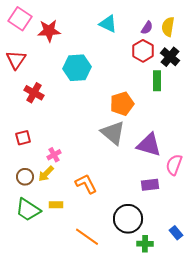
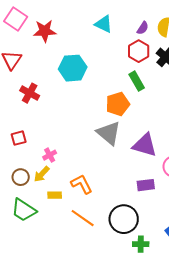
green rectangle: (157, 81) -> (137, 81), moved, turned -30
yellow rectangle: (56, 205) -> (55, 195), moved
orange line: (87, 237) -> (83, 218), moved

